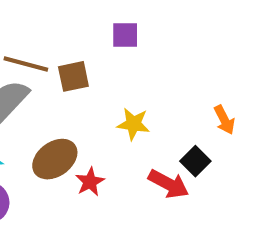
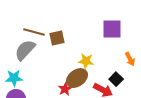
purple square: (125, 35) -> (112, 29), moved, size x1.5
brown ellipse: (55, 159) -> (77, 78), moved

